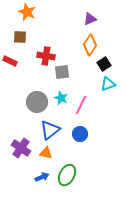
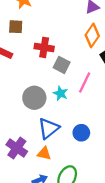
gray square: (62, 72) -> (62, 65), turned 35
pink line: (81, 105) -> (85, 82), moved

